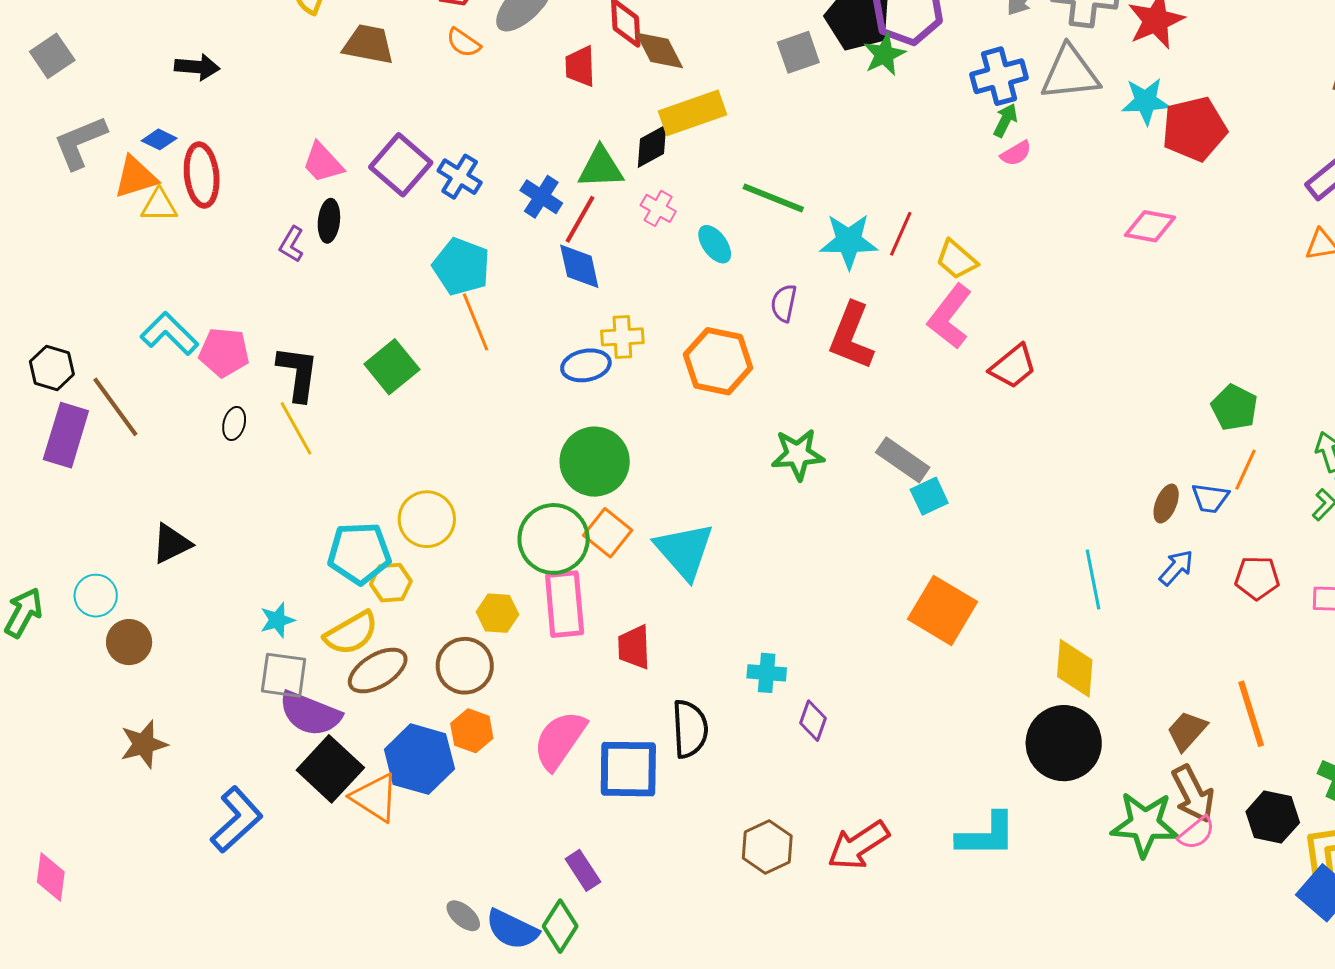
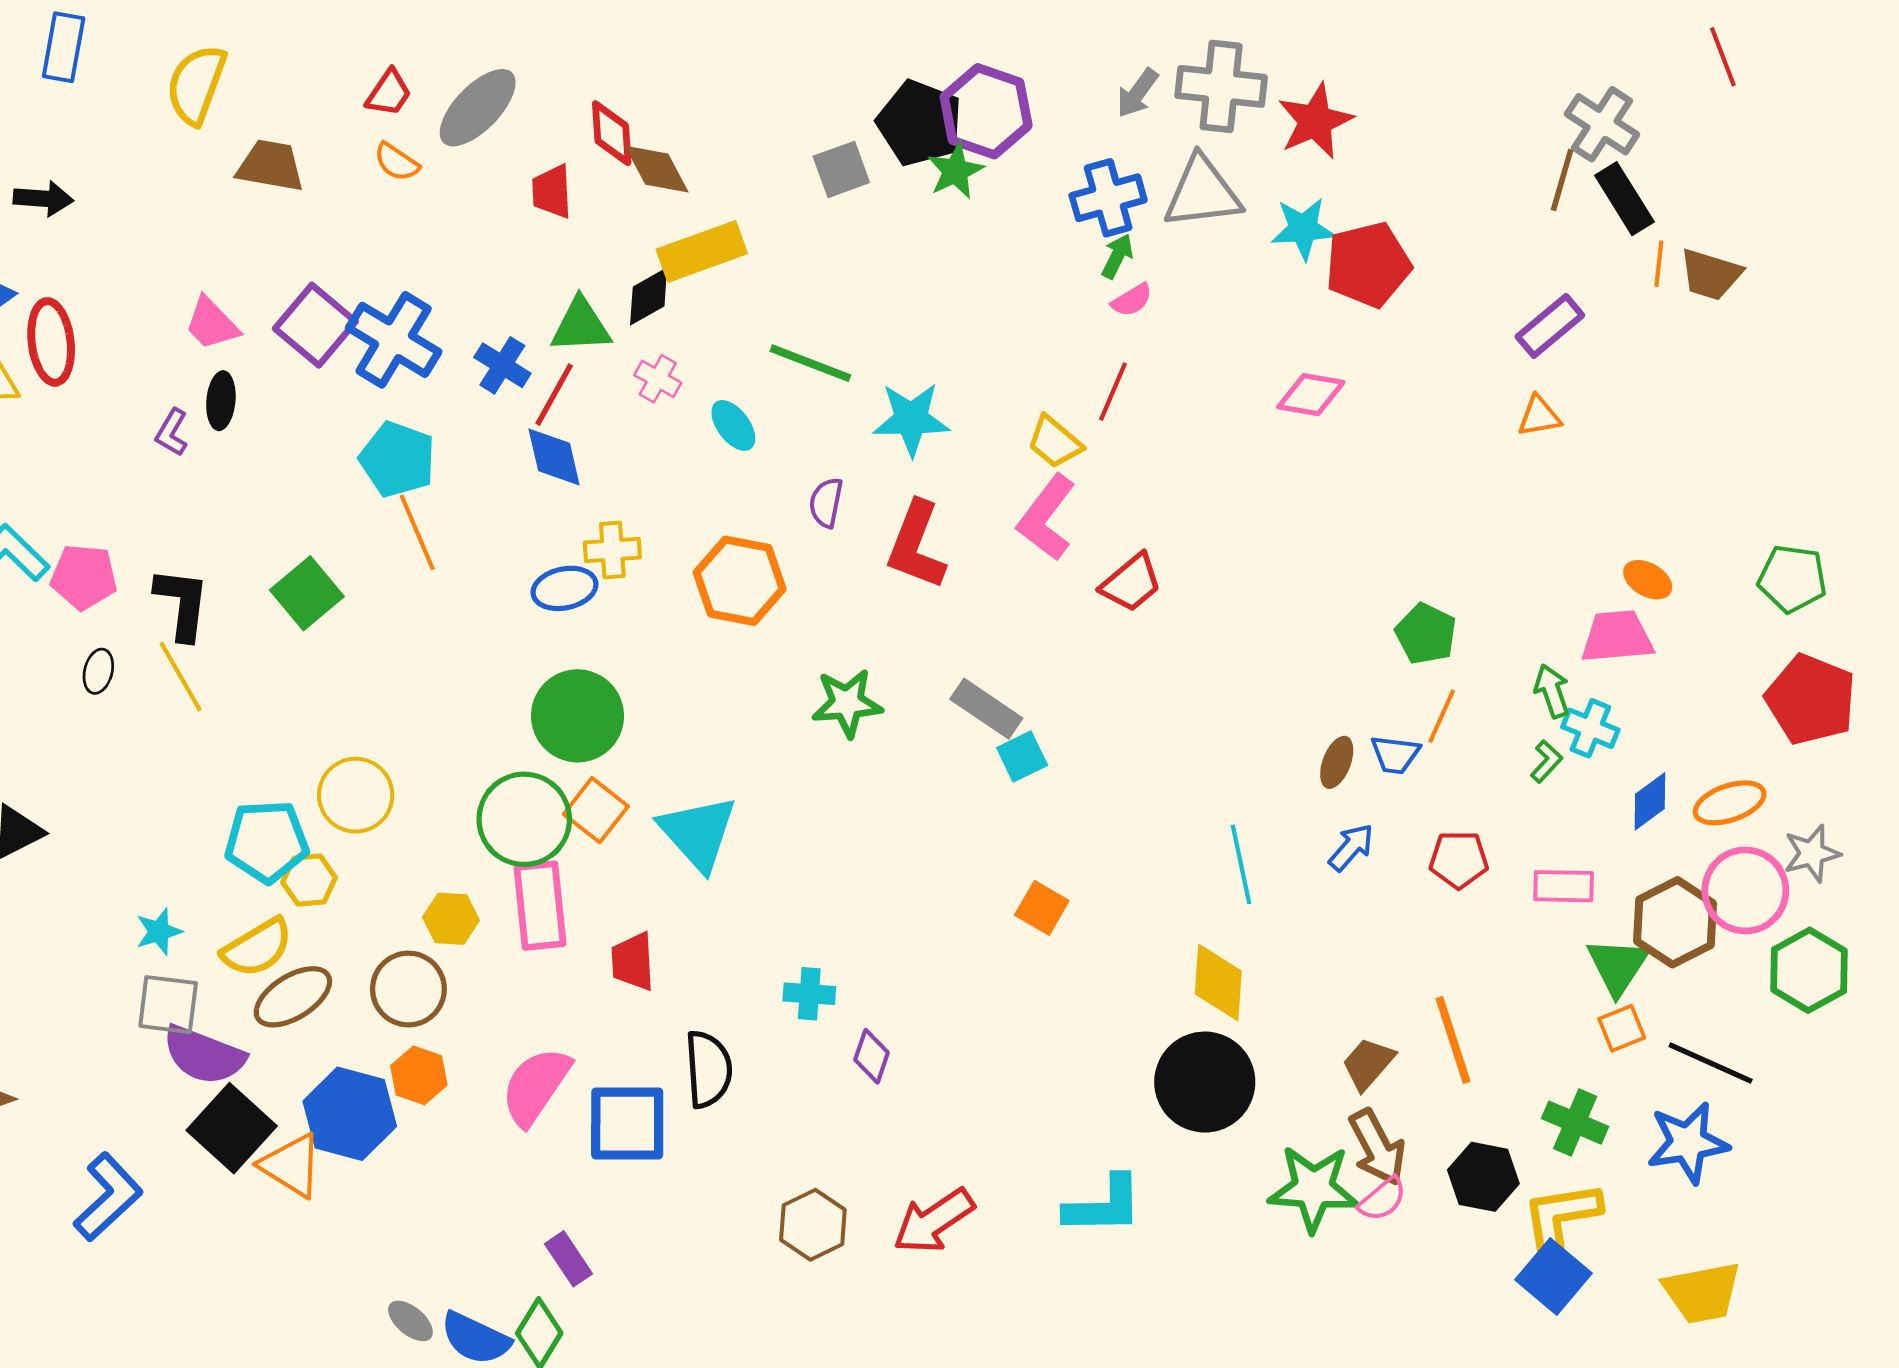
blue cross: (460, 177) -> (394, 340), size x1.6
red line: (901, 234) -> (1113, 392), moved
orange square: (943, 610) -> (1042, 908), size x0.6

